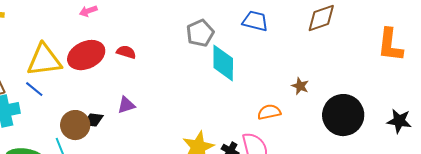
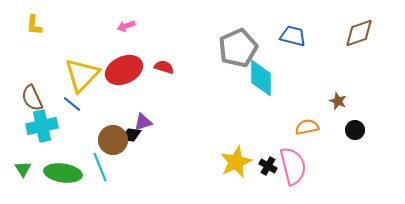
gray pentagon: (200, 33) -> (238, 48), size x1.4
yellow triangle: (44, 60) -> (82, 75), turned -39
purple triangle: (126, 105) -> (143, 122), moved
black circle: (343, 115) -> (355, 130), moved, size x0.5

